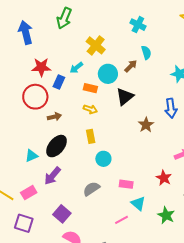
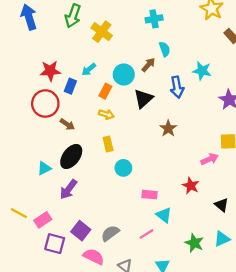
cyan cross: (138, 25) -> (154, 19), turned -35
blue arrow: (26, 32) -> (29, 17), moved
yellow cross: (96, 45) -> (102, 32), moved
orange rectangle: (90, 88) -> (105, 91), turned -72
blue arrow: (171, 108) -> (177, 87), moved
brown arrow: (54, 117) -> (67, 124), turned 48
gray semicircle: (91, 189) -> (110, 233), moved
pink rectangle: (29, 193) -> (43, 220), moved
green star: (166, 215) -> (194, 243), moved
purple square: (24, 223) -> (55, 244), moved

